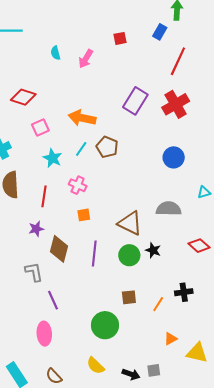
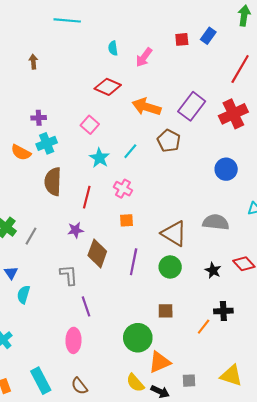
blue rectangle: (160, 32) -> (208, 36), moved
red diamond: (23, 97) -> (108, 87), moved
orange arrow: (82, 118) -> (146, 107), moved
pink square: (40, 128) -> (90, 125), turned -30
brown pentagon: (107, 147) -> (169, 141), moved
black star: (153, 250) -> (213, 270), moved
orange line: (158, 304) -> (204, 327), moved
orange triangle: (171, 339) -> (160, 362), moved, size x1.6
yellow semicircle: (96, 366) -> (135, 383), moved
gray square: (154, 370) -> (189, 381), moved

